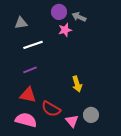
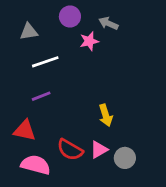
purple circle: (59, 12) -> (70, 16), moved
red triangle: (28, 95) -> (25, 130), moved
pink triangle: (72, 121) -> (99, 150), moved, turned 40

